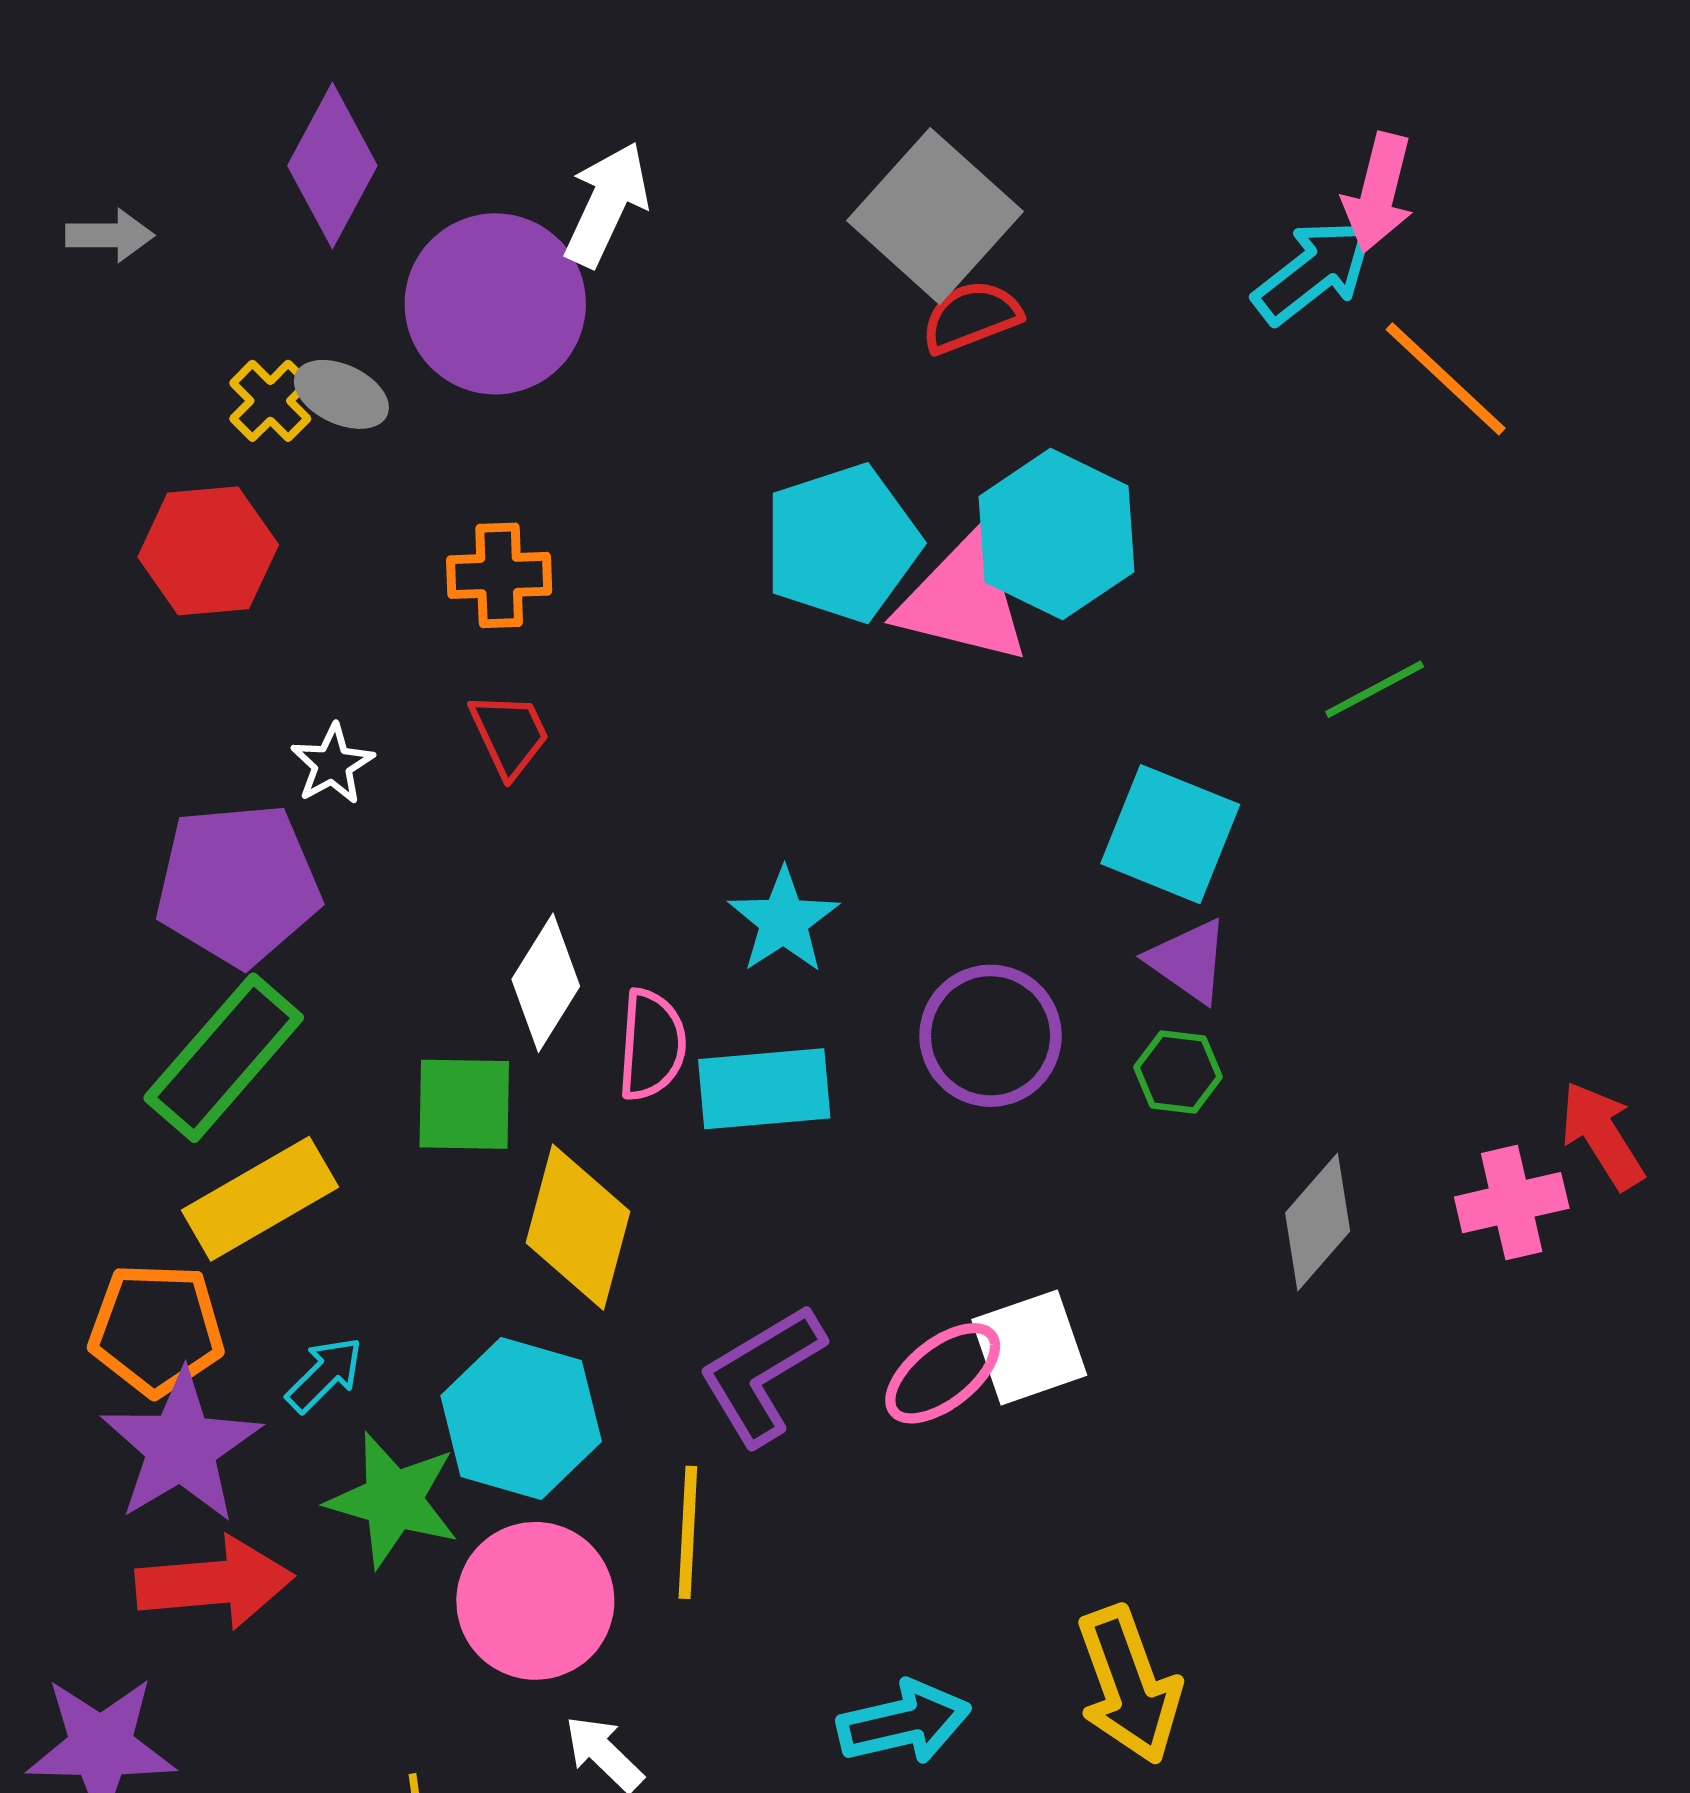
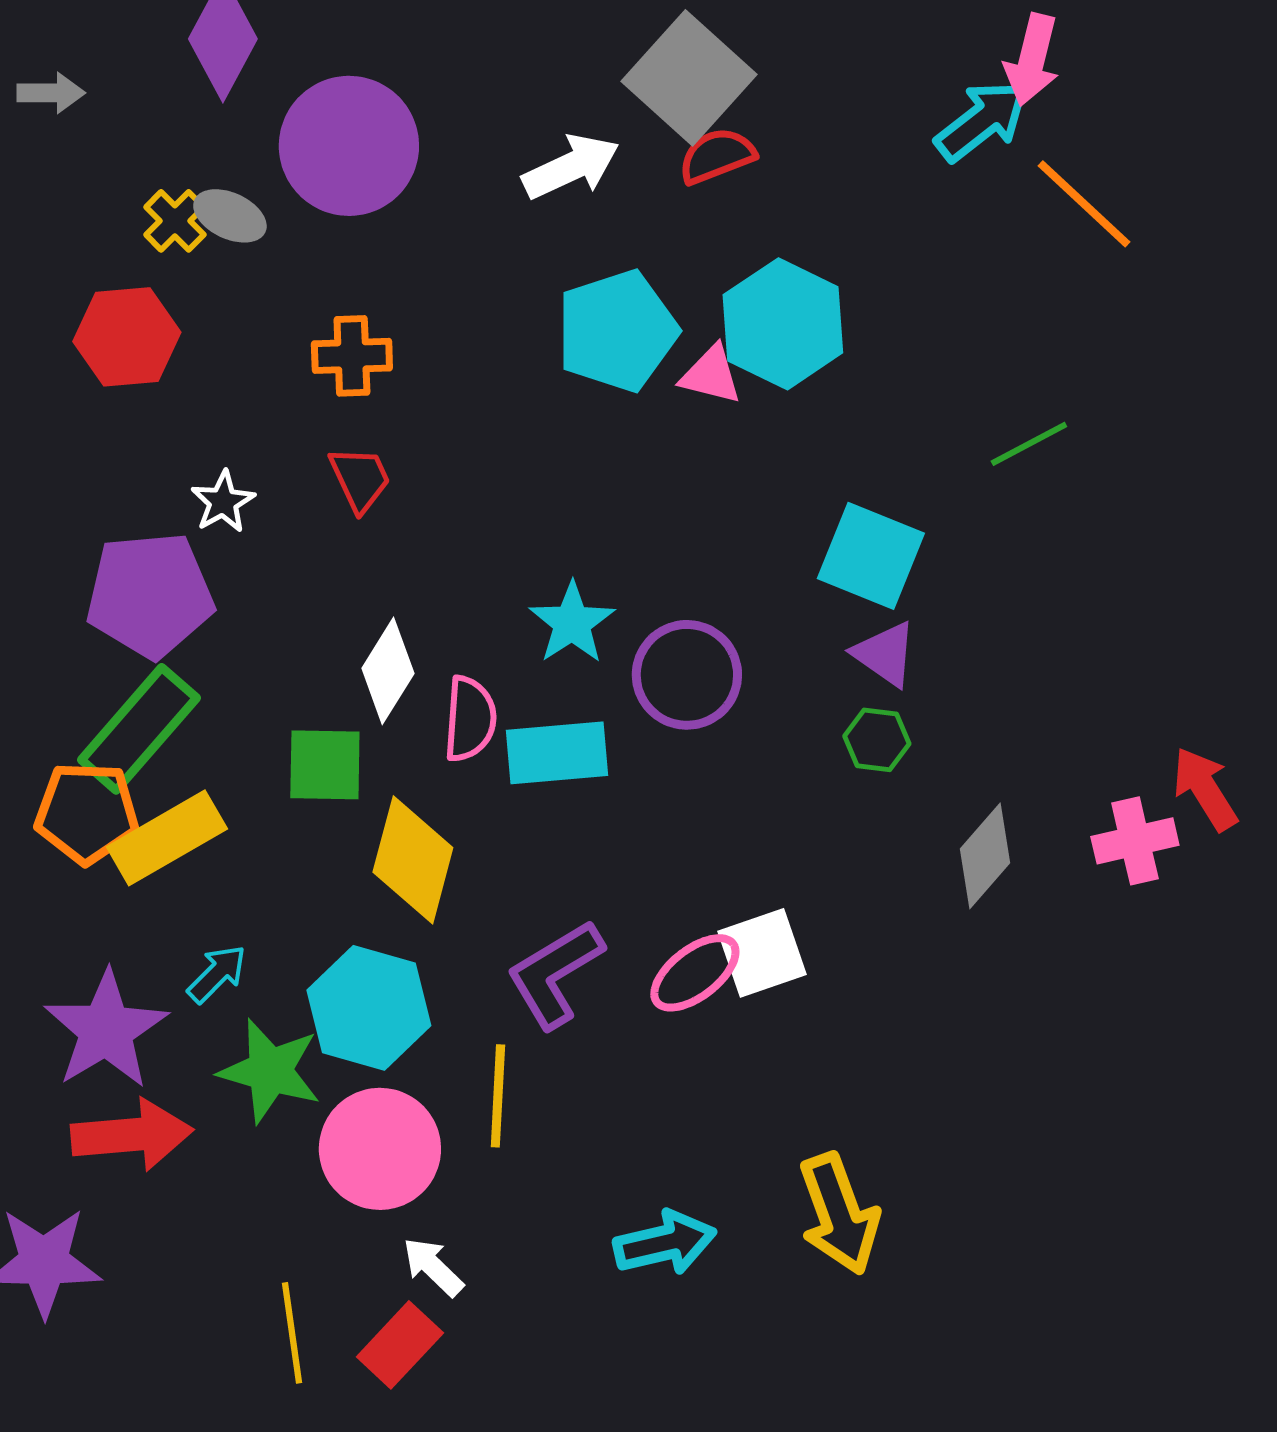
white arrow: (606, 204) -> (571, 167), moved, turned 40
pink triangle: (963, 600) -> (711, 375), size x0.6
purple circle: (991, 1036) -> (687, 675), moved
orange pentagon: (156, 1329) -> (87, 813), moved

